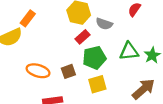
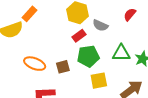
yellow square: (97, 84) -> (99, 81), moved

